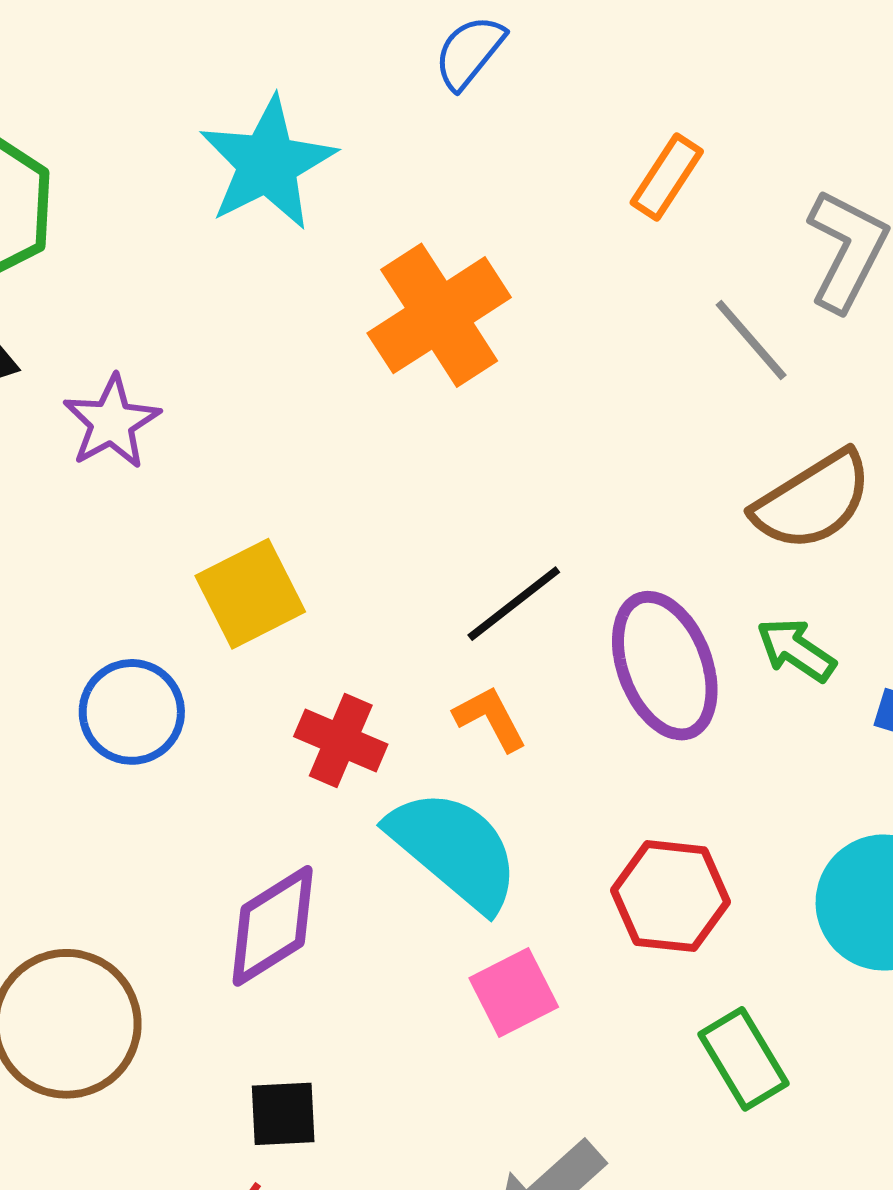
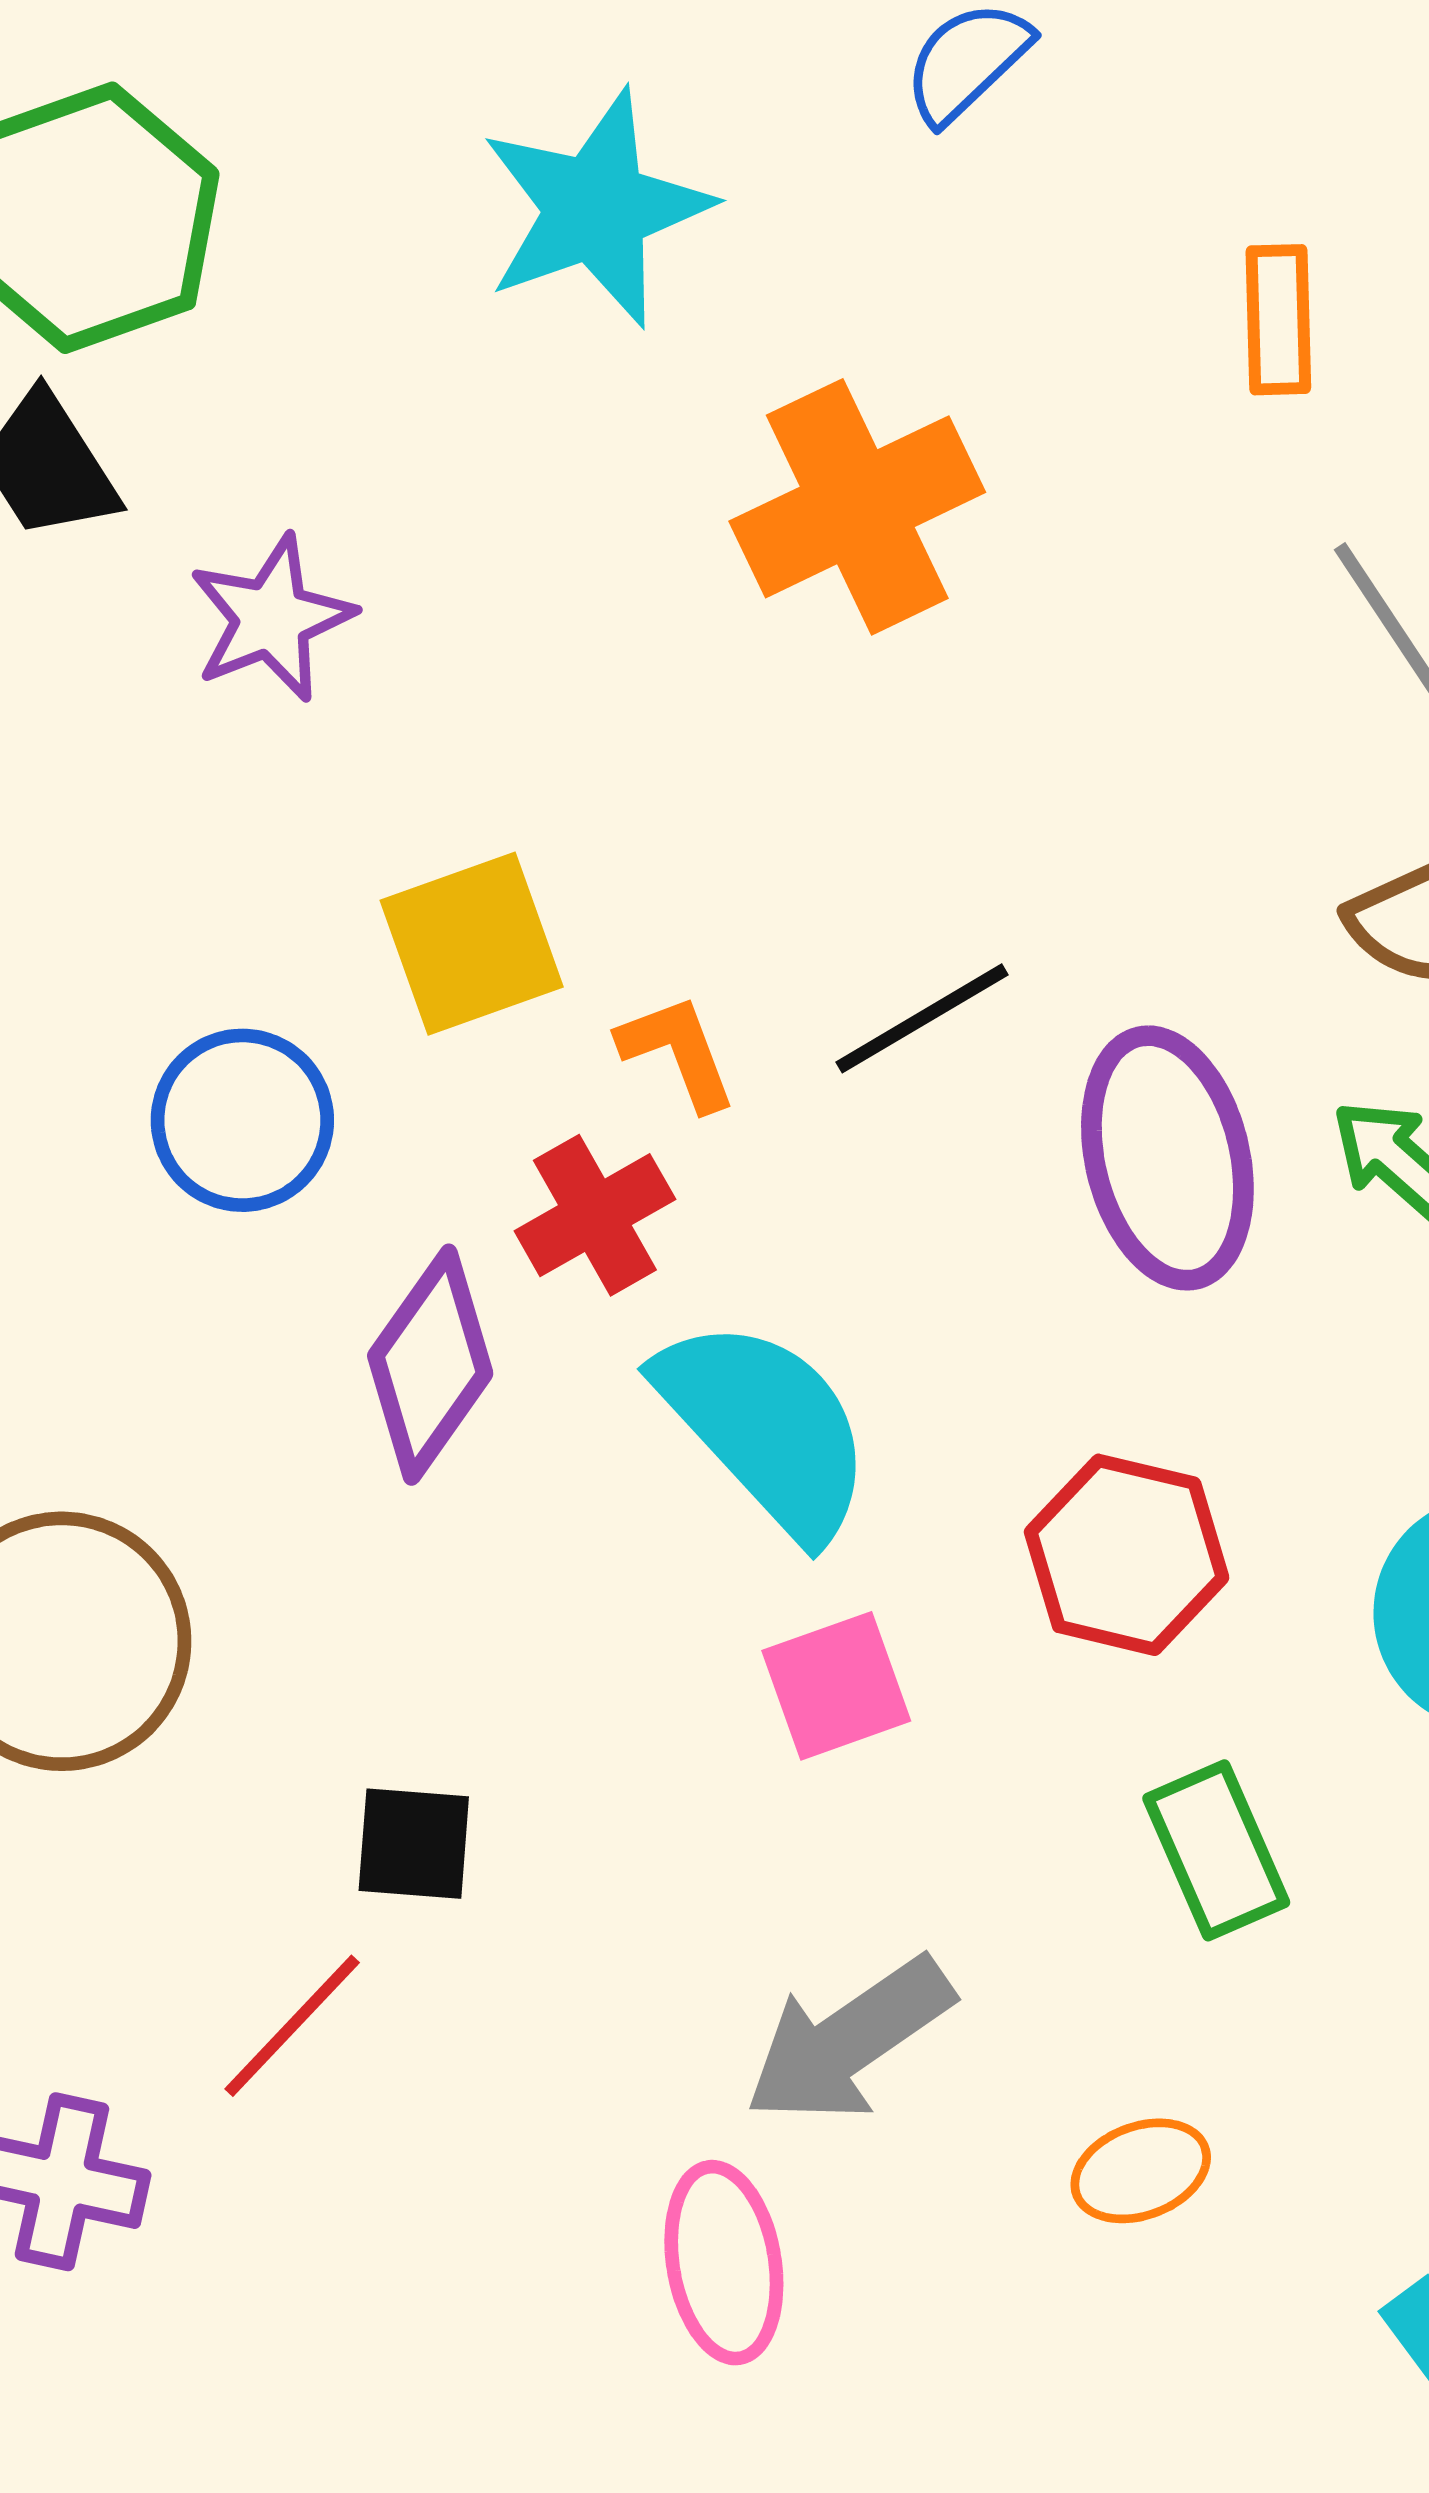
orange rectangle: (667, 177) -> (1278, 320), turned -42
orange L-shape: (490, 718) -> (678, 1052), moved
red cross: (341, 740) -> (595, 1215), turned 30
purple diamond: (273, 926) -> (430, 1365), moved, turned -30

